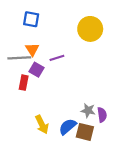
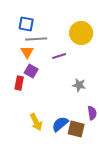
gray line: (19, 58) -> (36, 39), moved
purple line: (57, 58) -> (59, 56), moved
gray star: (88, 110) -> (79, 85), moved

